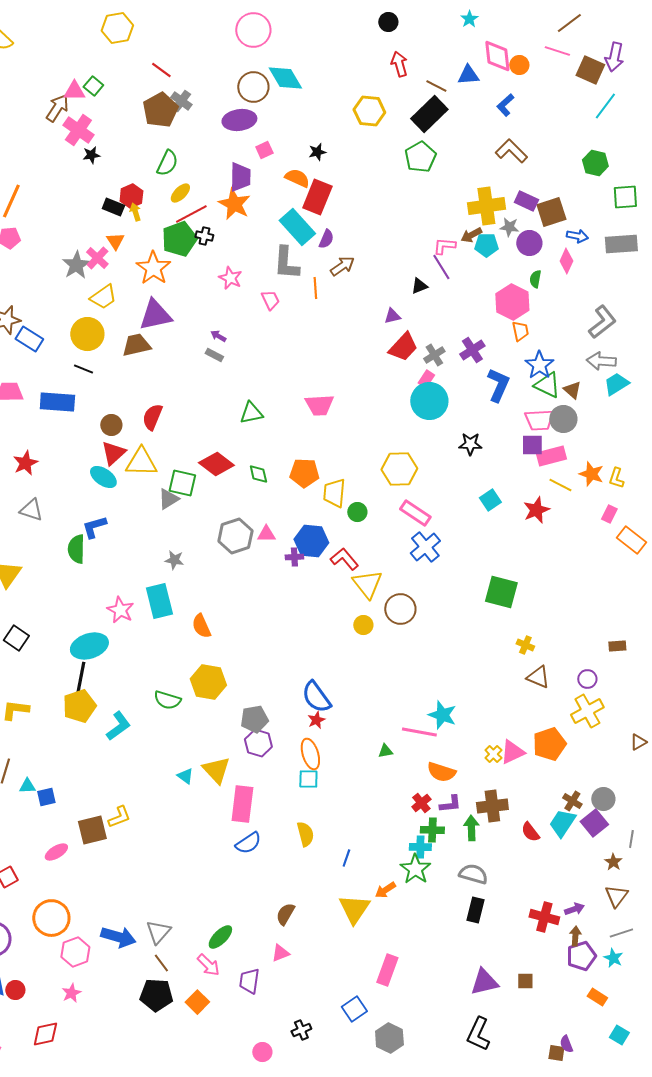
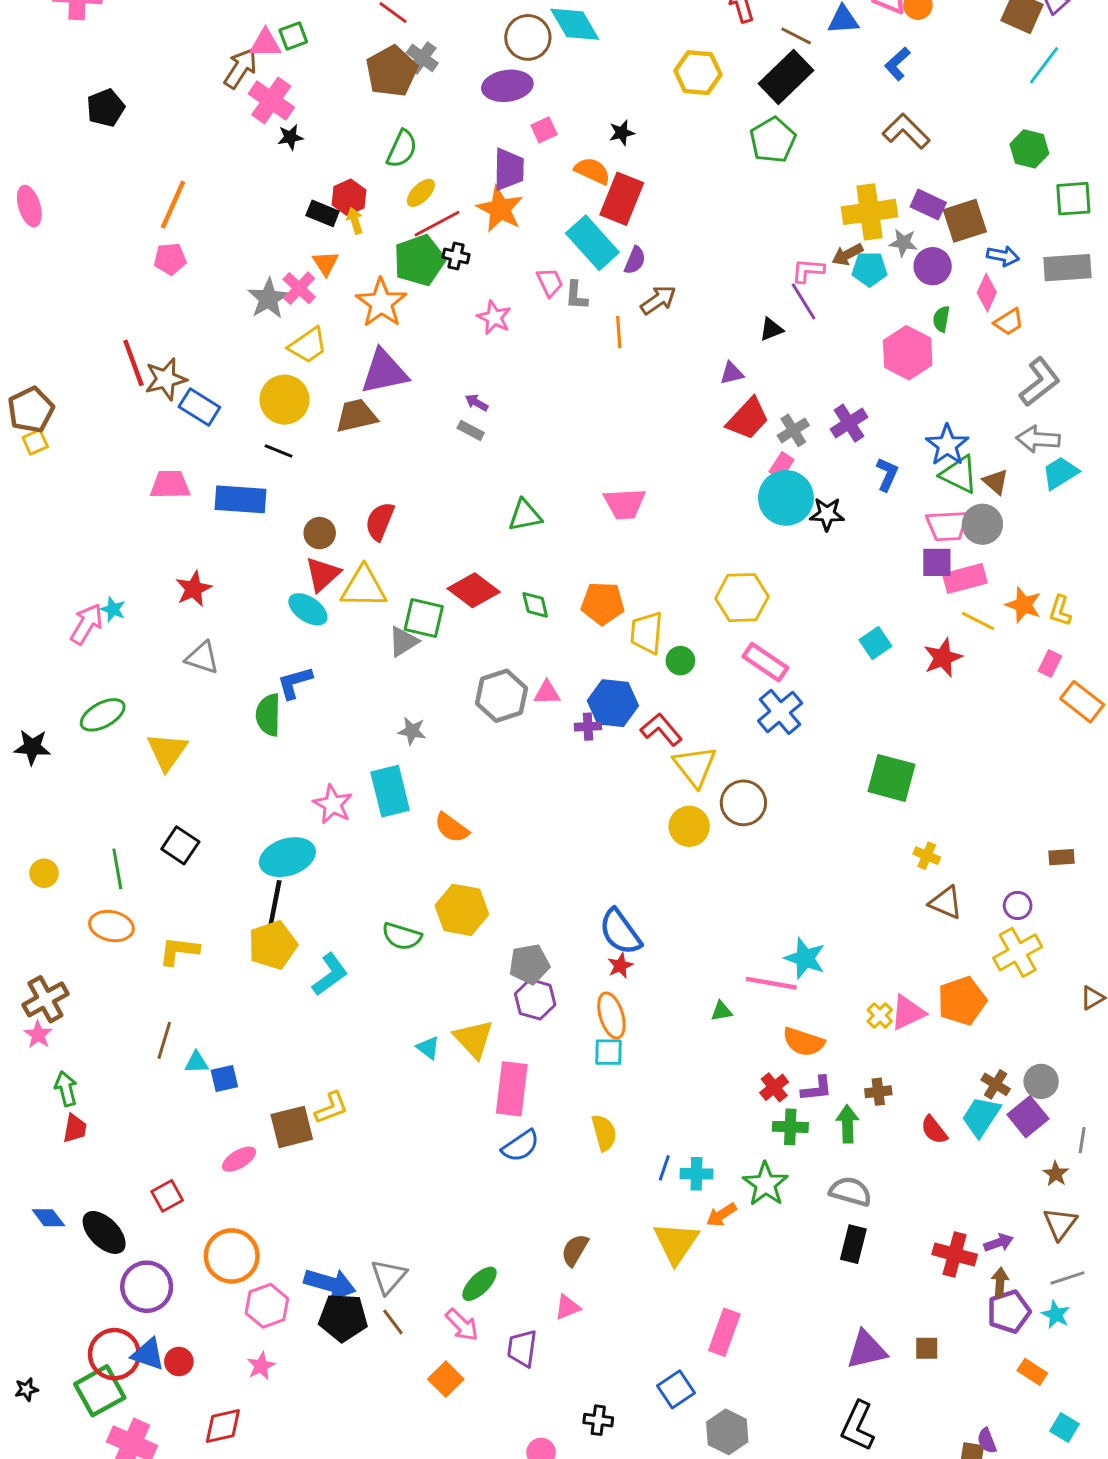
green square: (93, 86) -> (293, 36), turned 30
gray L-shape: (286, 263) -> (576, 296), size x0.6
pink trapezoid: (270, 300) -> (550, 282), moved
orange trapezoid: (520, 331) -> (1009, 322), moved, turned 70
blue L-shape: (498, 385) -> (887, 474), size x0.7
black star: (470, 444) -> (827, 514), moved
yellow circle: (363, 625) -> (689, 826), size x1.4
orange semicircle: (201, 626) -> (452, 828), turned -30
brown cross: (492, 806) -> (878, 1092), size x0.6
cyan cross: (420, 847) -> (696, 1174), moved
black pentagon: (156, 995) -> (343, 1318), moved
black cross: (301, 1030) -> (598, 1420), turned 30

